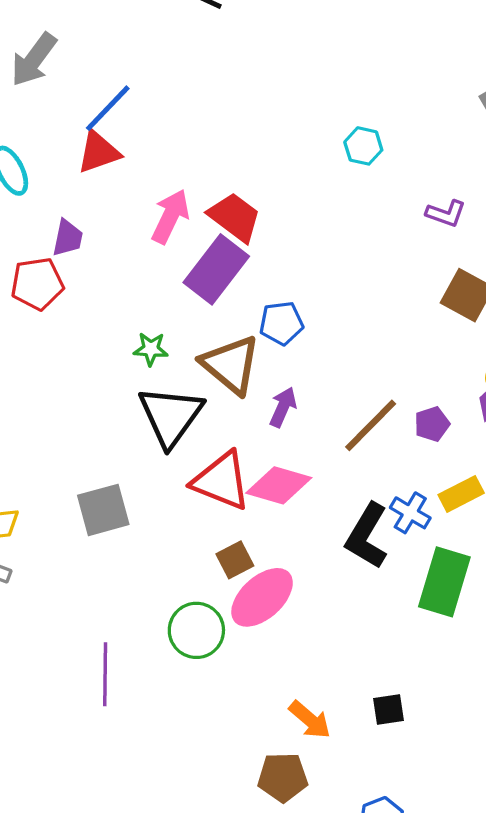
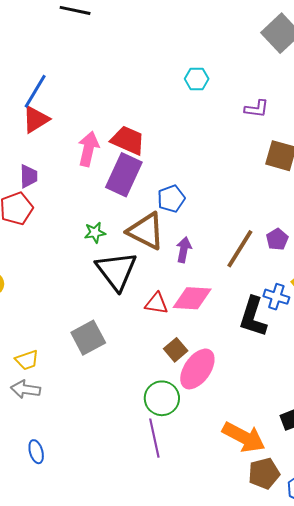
red triangle: (221, 481) -> (156, 303), size x0.6
purple line: (105, 674) -> (154, 438), moved
orange arrow: (310, 720) -> (244, 437), size x1.5
brown pentagon: (283, 777) -> (264, 473), moved

